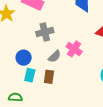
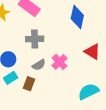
cyan rectangle: (30, 75) -> (11, 78), turned 32

